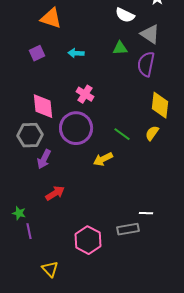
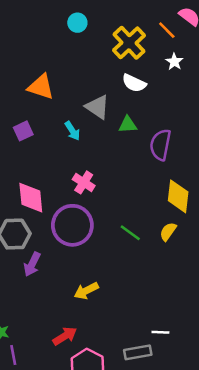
gray triangle: (150, 34) -> (98, 107), moved
cyan arrow: (76, 53) -> (72, 131), turned -126
yellow arrow: (103, 159) -> (86, 291), moved
red arrow: (55, 193) -> (65, 336), moved

